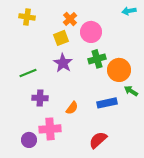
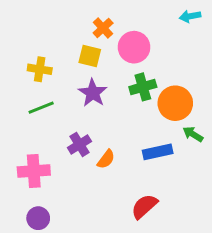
yellow cross: (27, 17) -> (40, 69), moved
yellow square: (61, 38) -> (90, 56), turned 35
purple cross: (40, 98) -> (79, 144), moved, turned -35
pink cross: (50, 129) -> (34, 171), moved
purple circle: (29, 140) -> (38, 218), moved

